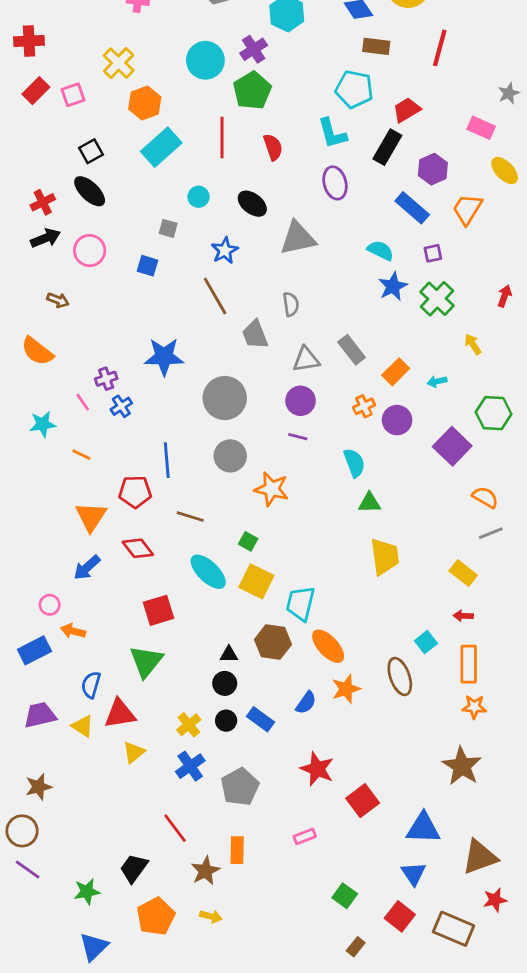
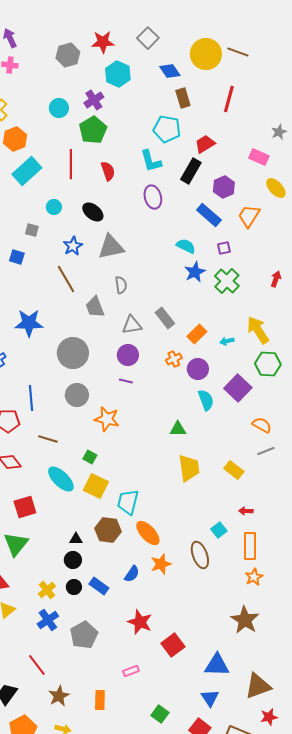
brown rectangle: (376, 46) -> (183, 98), turned 66
cyan circle: (205, 60) -> (59, 108), size x0.7
gray triangle: (298, 238) -> (111, 247), moved
yellow arrow: (473, 344) -> (258, 330), moved, size x1.8
cyan semicircle: (354, 463) -> (206, 400), moved
yellow rectangle: (463, 573) -> (234, 470), moved
orange star: (474, 707) -> (254, 577), turned -30
orange rectangle: (237, 850) -> (100, 700), moved

